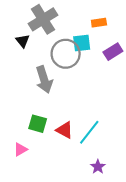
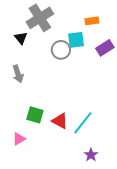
gray circle: (66, 54) -> (61, 50), size x0.7
gray arrow: (44, 80) -> (18, 74), moved, size x0.7

